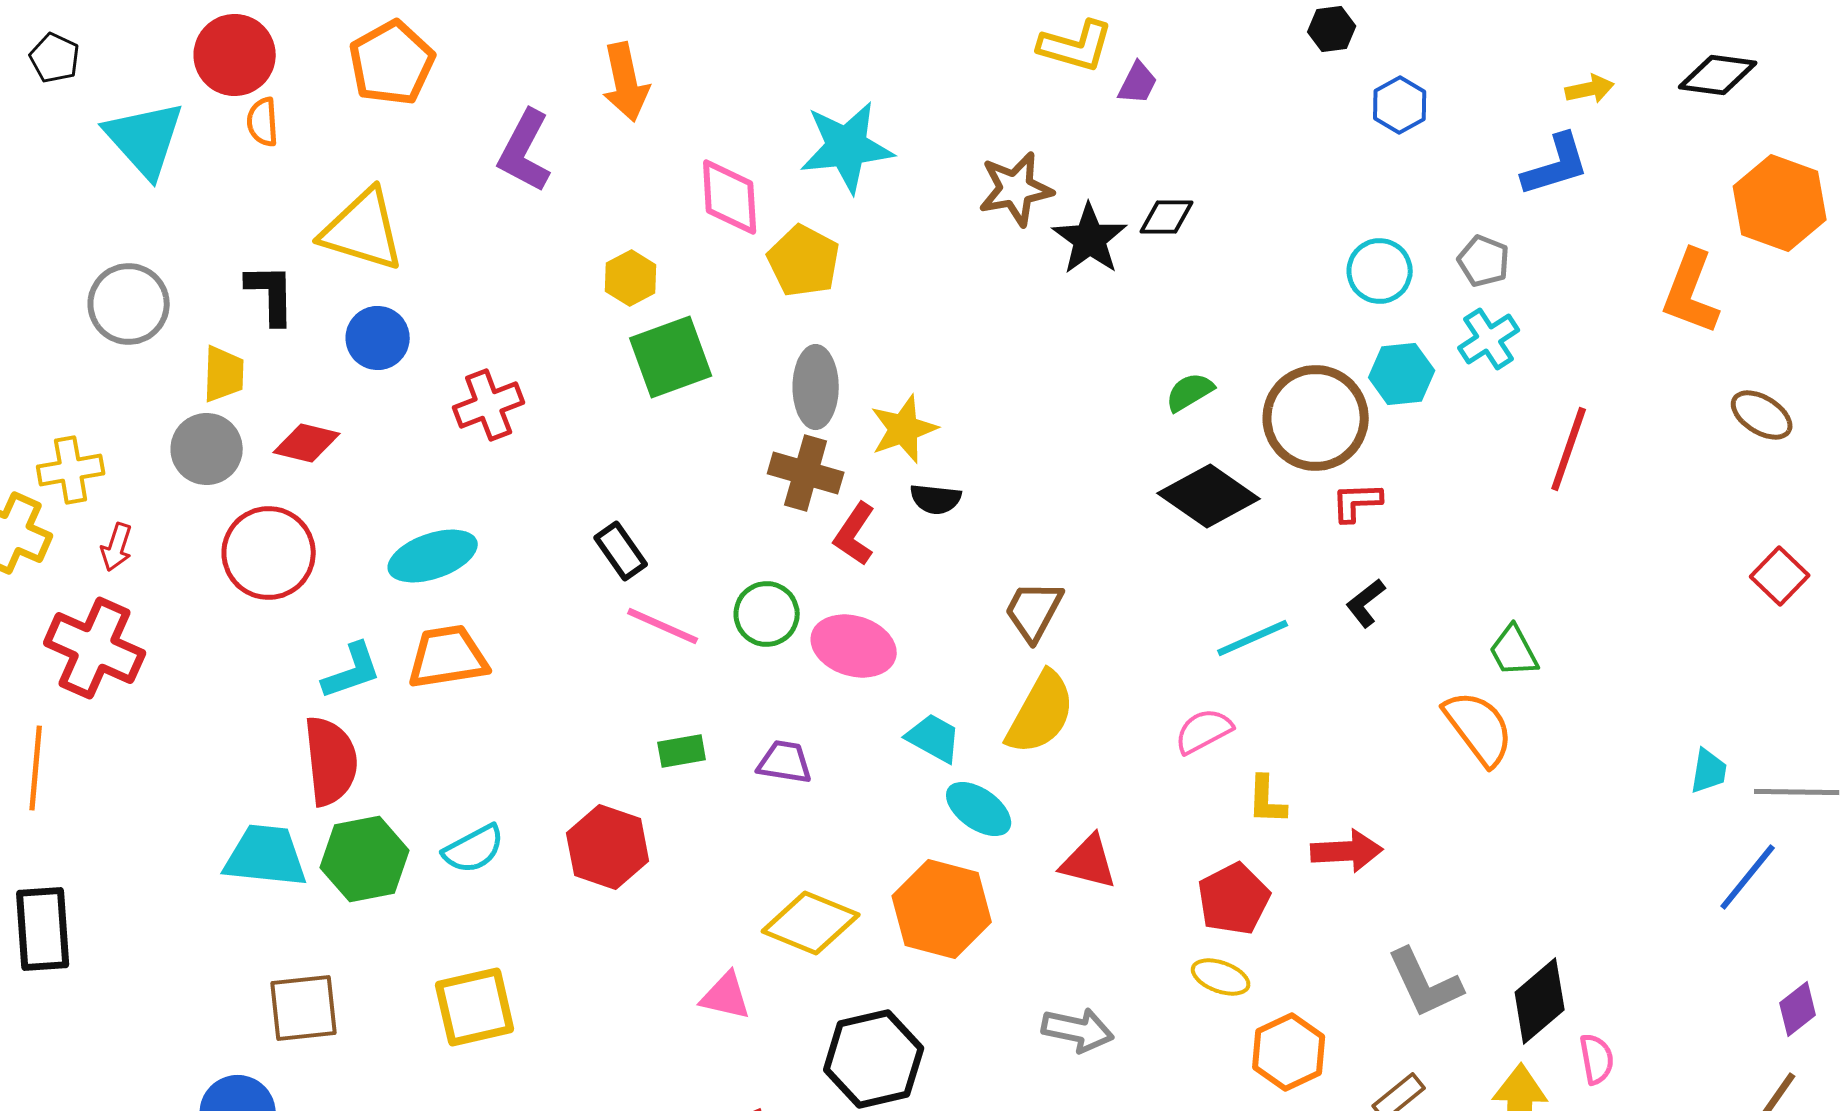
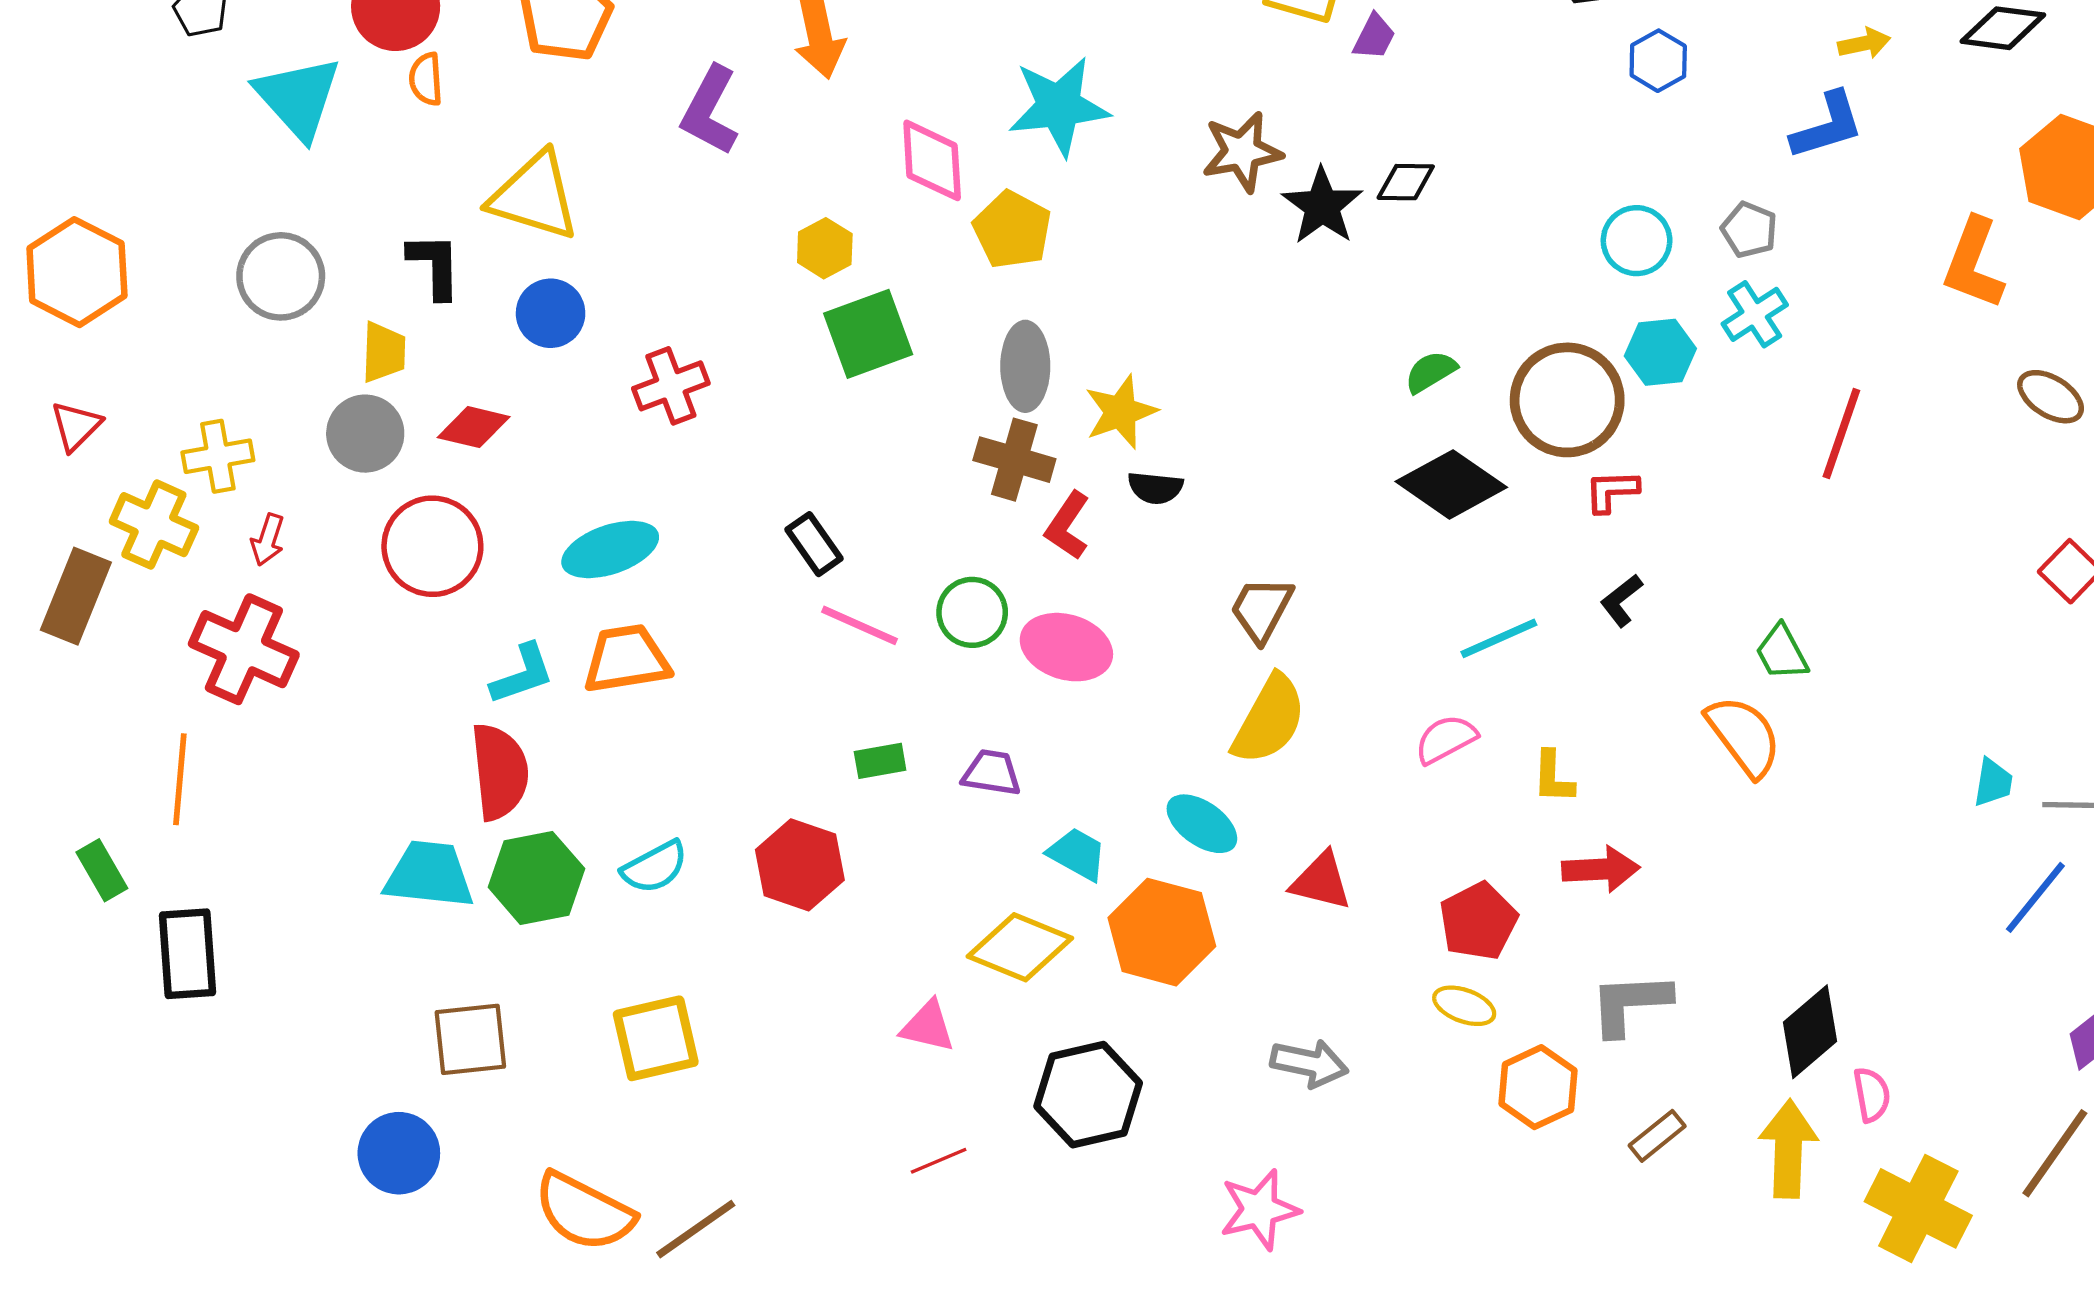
cyan trapezoid: (934, 738) -> (1077, 854), moved
yellow L-shape: (1267, 800) -> (1553, 777), moved
gray L-shape: (1425, 983) -> (1630, 1004), moved, turned 112

